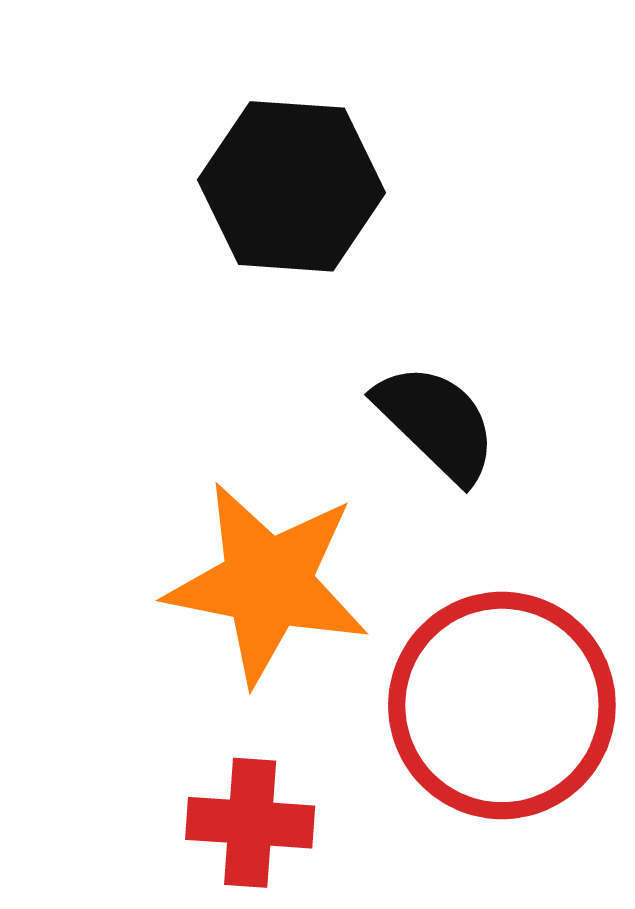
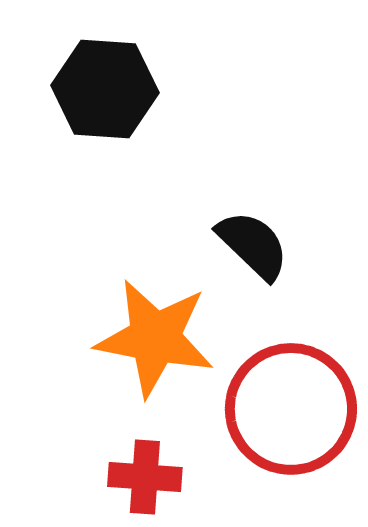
black hexagon: (291, 186) -> (105, 89), moved

